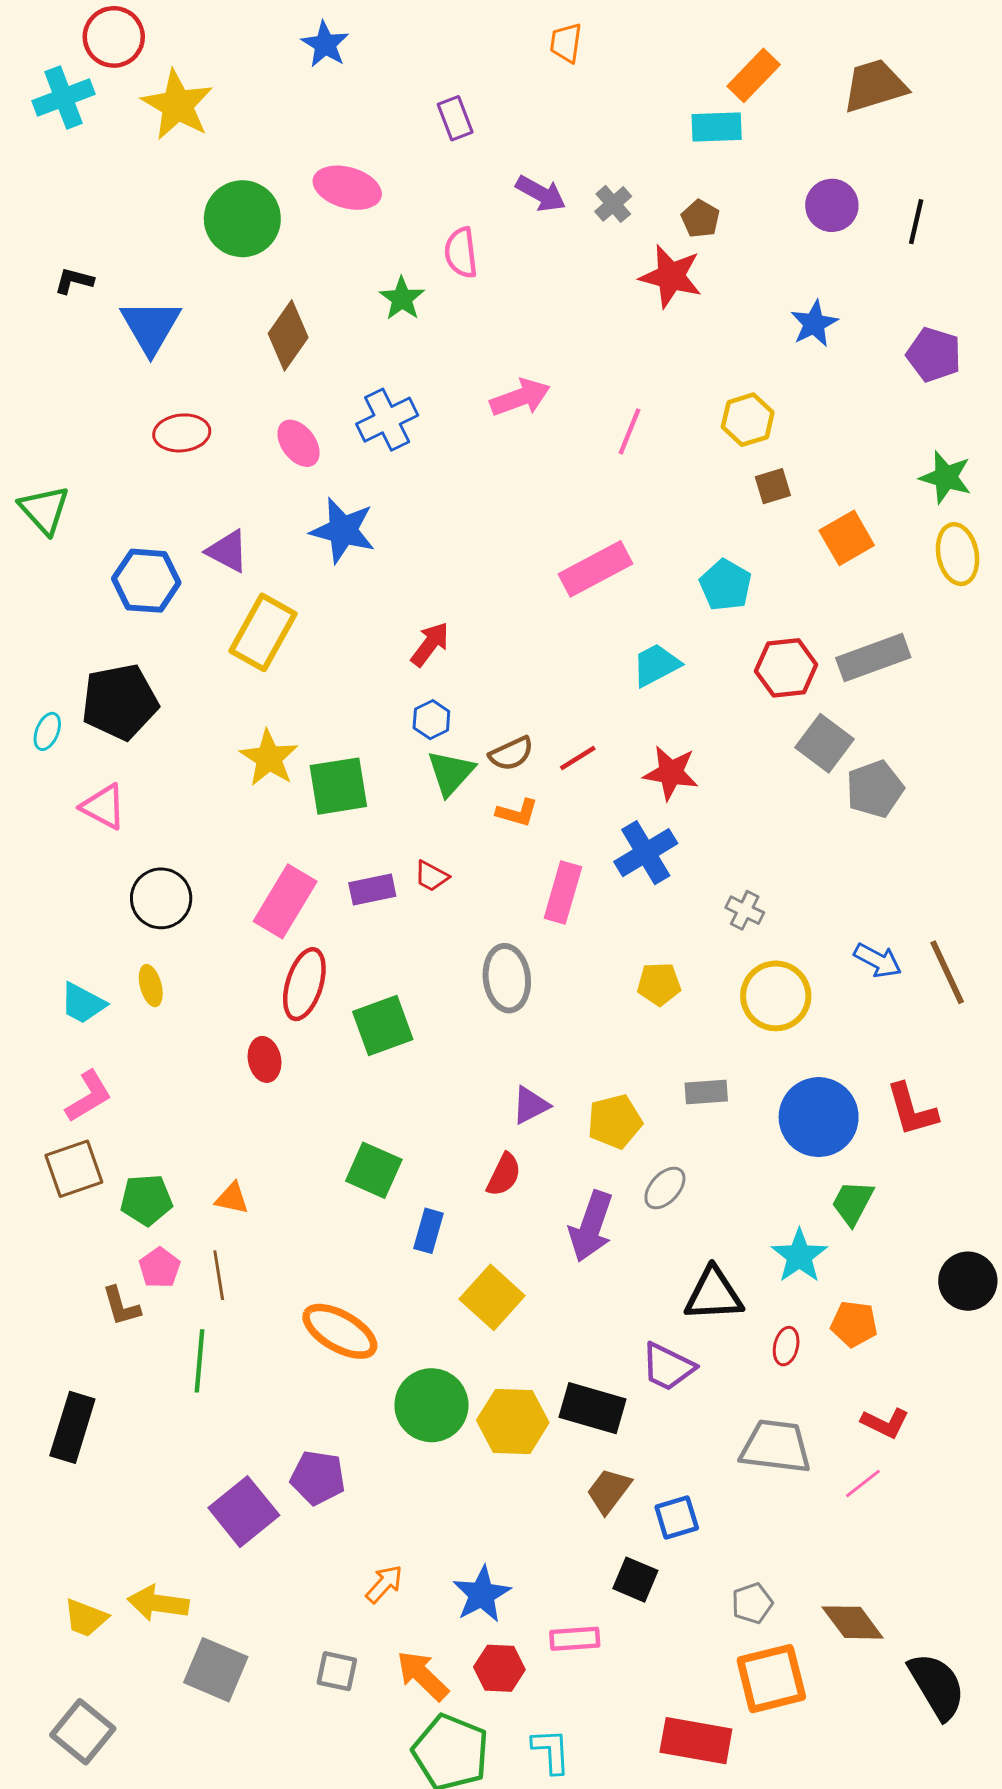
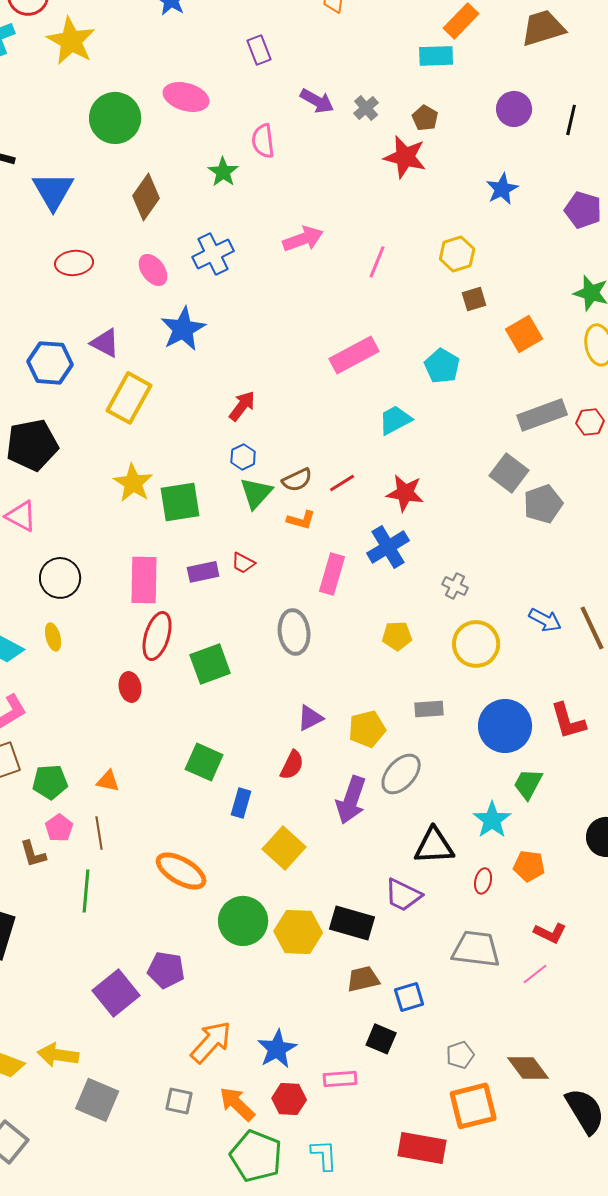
blue star: (343, 530) -> (183, 329), turned 30
red hexagon: (786, 668) -> (590, 422), moved, size x0.7
pink rectangle: (285, 901) -> (144, 580), turned -30
gray ellipse: (665, 1188) -> (401, 774), size x1.4
brown trapezoid: (609, 1491) -> (363, 979), turned 40
orange arrow: (384, 1584) -> (211, 1042), size x1.6

